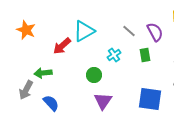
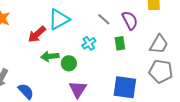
green arrow: (43, 73) -> (50, 56), moved

